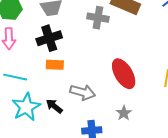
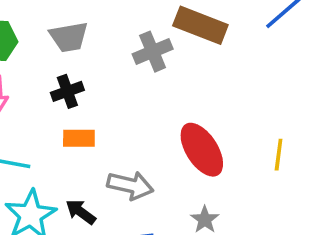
gray cross: (98, 18) -> (153, 52), turned -30
black cross: (49, 38) -> (67, 91), size x0.7

